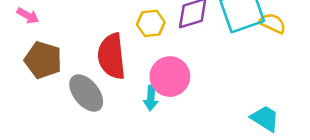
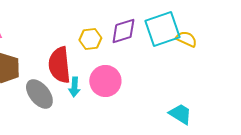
cyan arrow: (151, 98) -> (74, 87), moved

